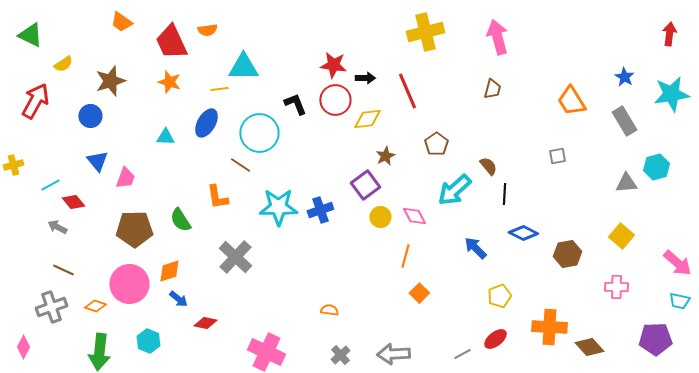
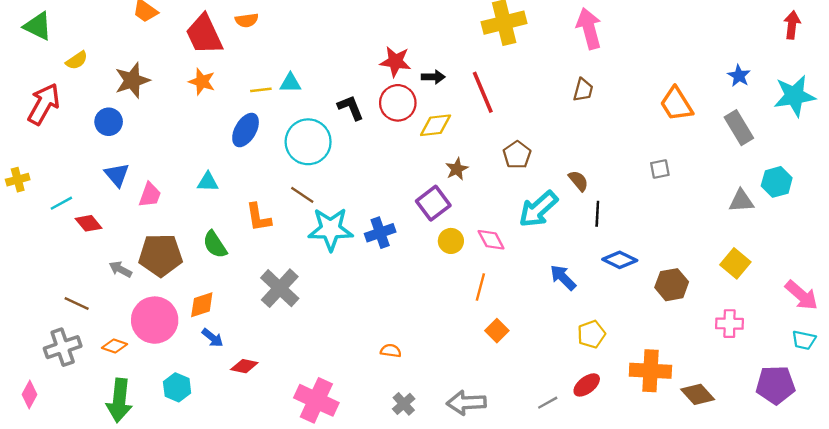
cyan triangle: (243, 67) -> (290, 83), moved, size x0.6
cyan triangle: (165, 137) -> (208, 182), moved
brown line: (240, 165) -> (302, 195), moved
gray arrow: (57, 227) -> (120, 269), moved

